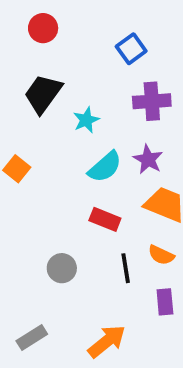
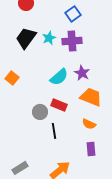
purple cross: (152, 101) -> (72, 41), moved
cyan star: (86, 120) -> (49, 38), moved
gray circle: (62, 268) -> (40, 112), moved
black line: (126, 268) -> (54, 131), moved

